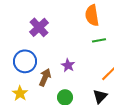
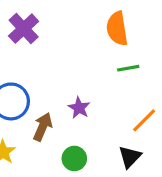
purple cross: (39, 27) -> (24, 29), moved

